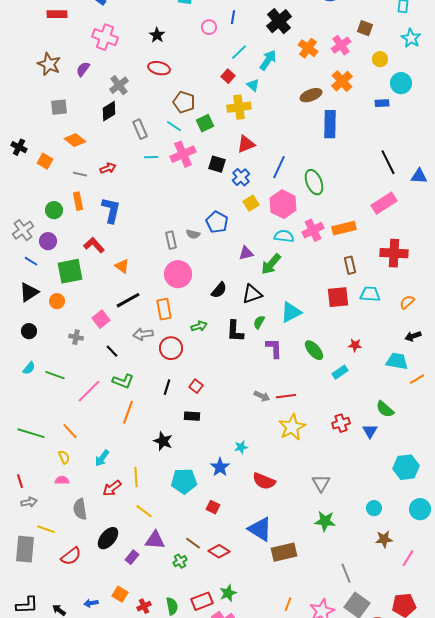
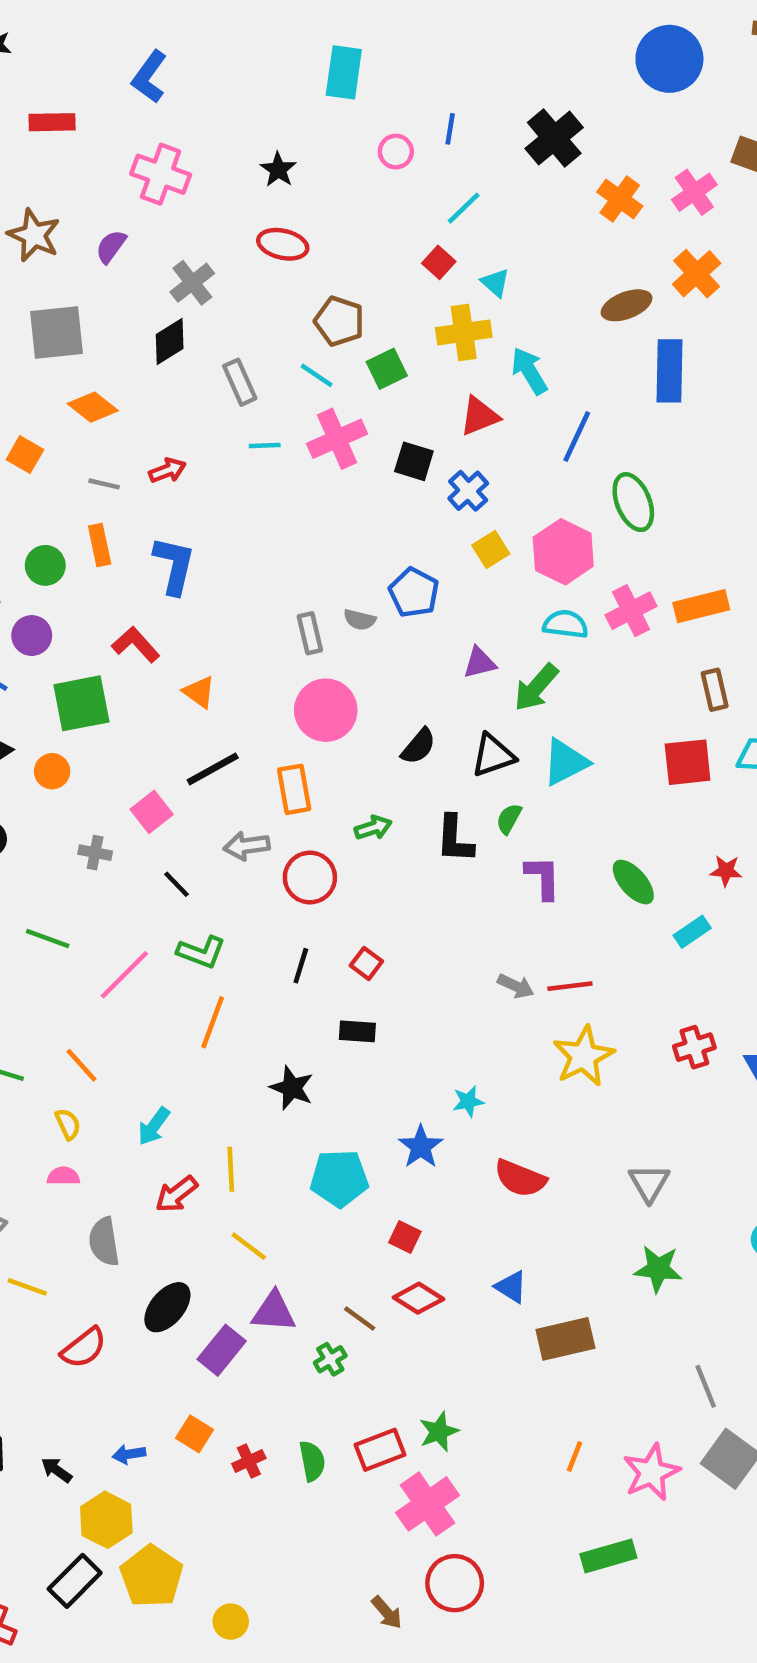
cyan arrow: (268, 60) -> (529, 371), moved, turned -65
gray square: (59, 107) -> (57, 332), size x1.5
blue line: (279, 167) -> (577, 436), moved
cyan triangle: (291, 312) -> (565, 762), moved
blue triangle: (260, 529) -> (511, 1287), size x0.6
red diamond: (219, 551) -> (418, 1298), moved
purple rectangle: (132, 557) -> (222, 1350), size x1.5

